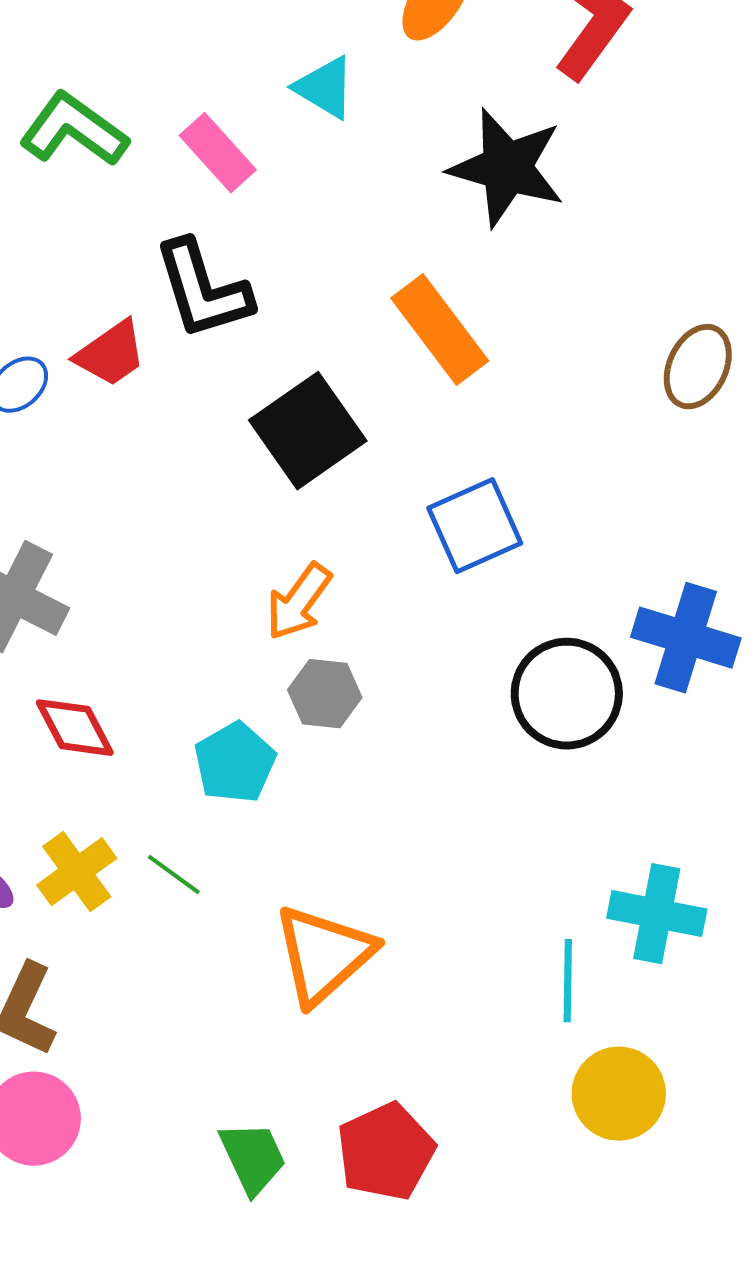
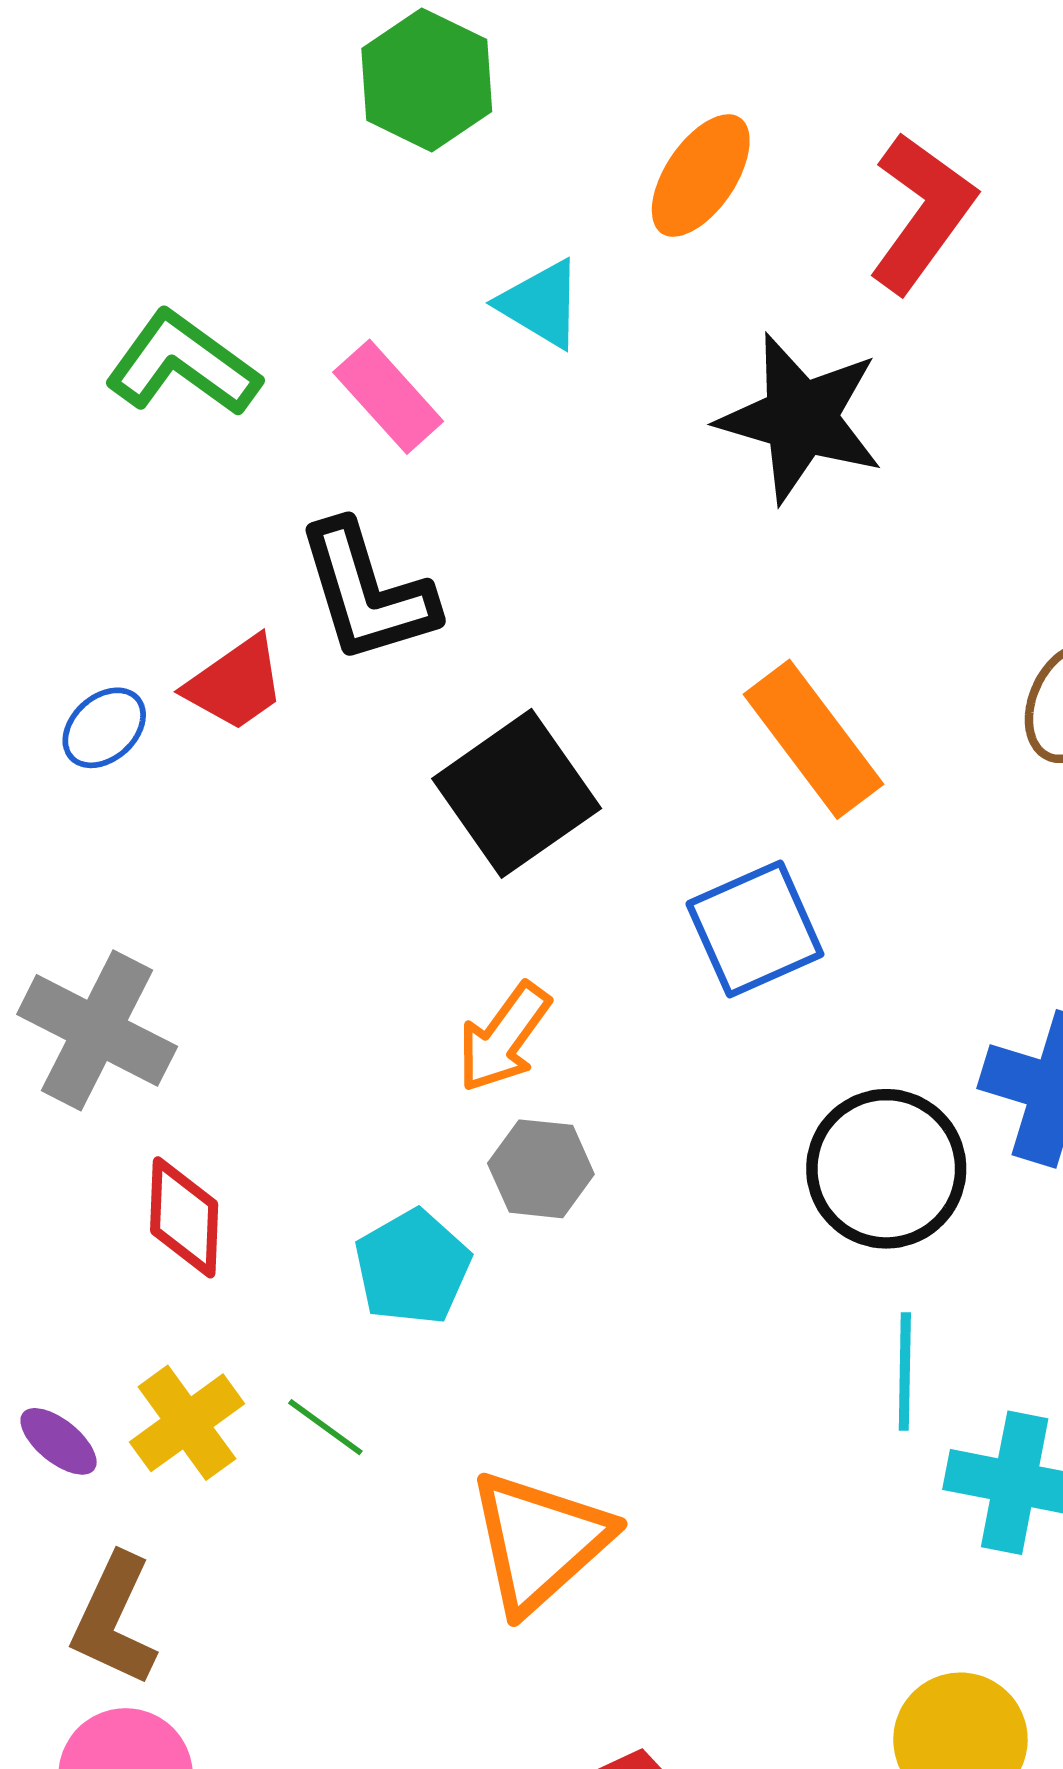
orange rectangle: (440, 330) -> (813, 739), moved
red diamond: (75, 728) -> (184, 1217), turned 30
cyan line: (568, 981) -> (905, 1371), moved

